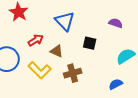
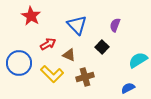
purple semicircle: (116, 23) -> (115, 25), moved, turned -88
black square: (90, 43) -> (102, 47), turned 32

